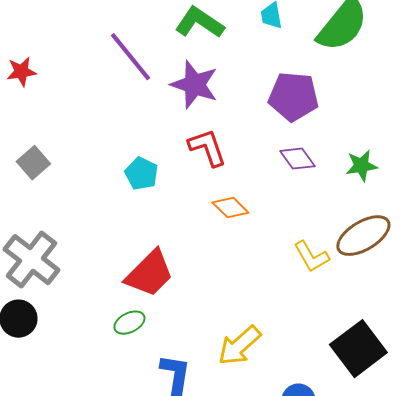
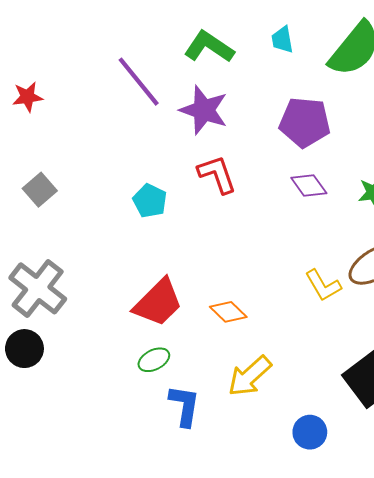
orange diamond: (230, 208) -> (228, 312), moved
green ellipse: (129, 323) -> (154, 360), moved

